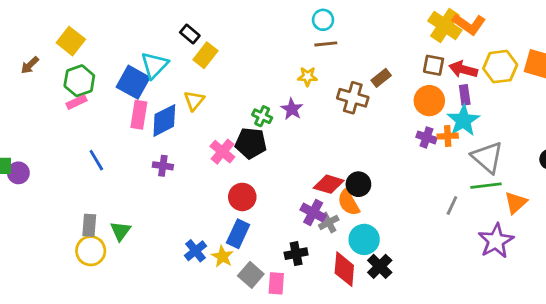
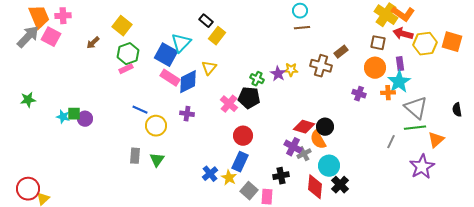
red arrow: (463, 69) -> (403, 34), moved
yellow star: (307, 77) -> (291, 70), moved
pink rectangle: (139, 115) -> (170, 78), turned -66
purple cross: (426, 137) -> (359, 94), moved
blue line: (96, 160) -> (140, 110), turned -35
yellow circle: (91, 251) -> (156, 126), moved

